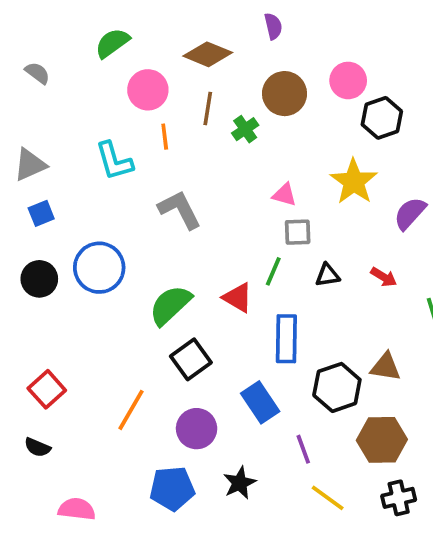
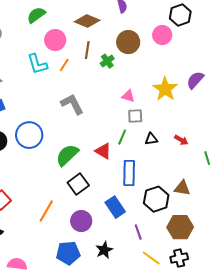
black hexagon: (382, 118) -> (180, 15), moved
orange line: (165, 137) -> (64, 65), turned 40
cyan L-shape: (114, 161) -> (37, 64), moved
purple semicircle: (410, 213) -> (195, 80), moved
black cross: (399, 498) -> (179, 258), moved

